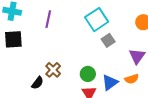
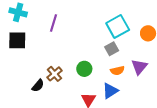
cyan square: (97, 20) -> (118, 27), moved
green circle: (88, 74) -> (84, 69), moved
orange semicircle: (132, 79) -> (117, 71), moved

